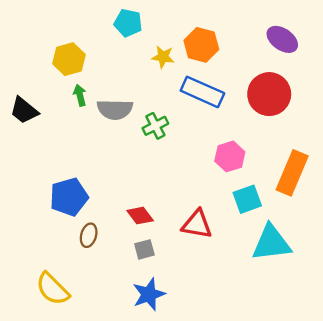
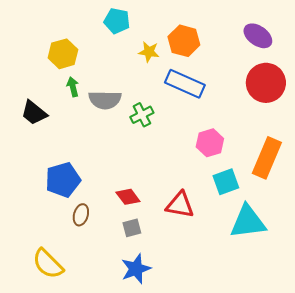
red circle: (269, 94) -> (266, 83), moved
black trapezoid: (24, 111) -> (34, 113), moved

